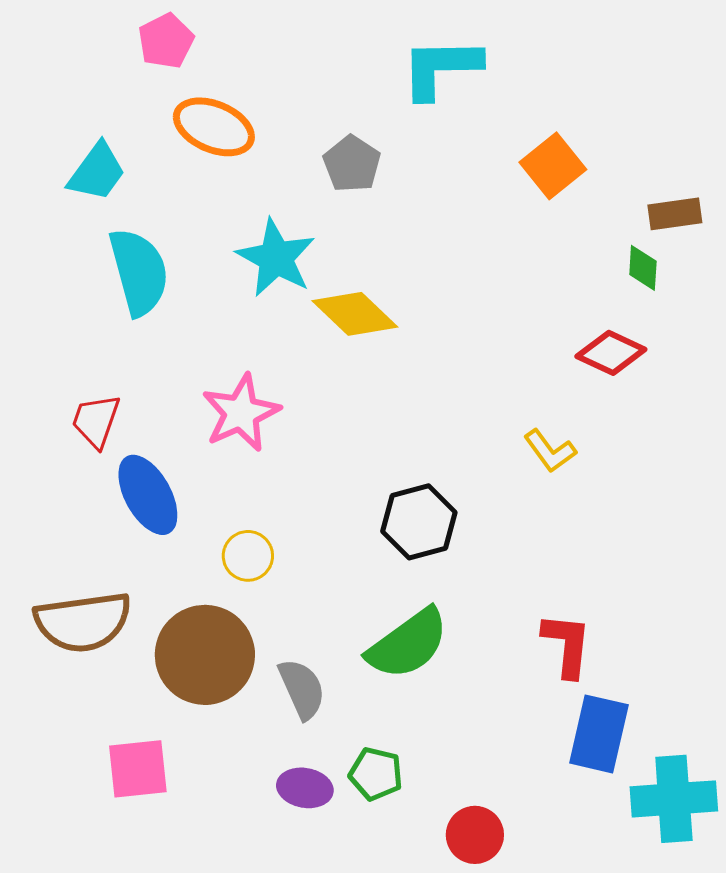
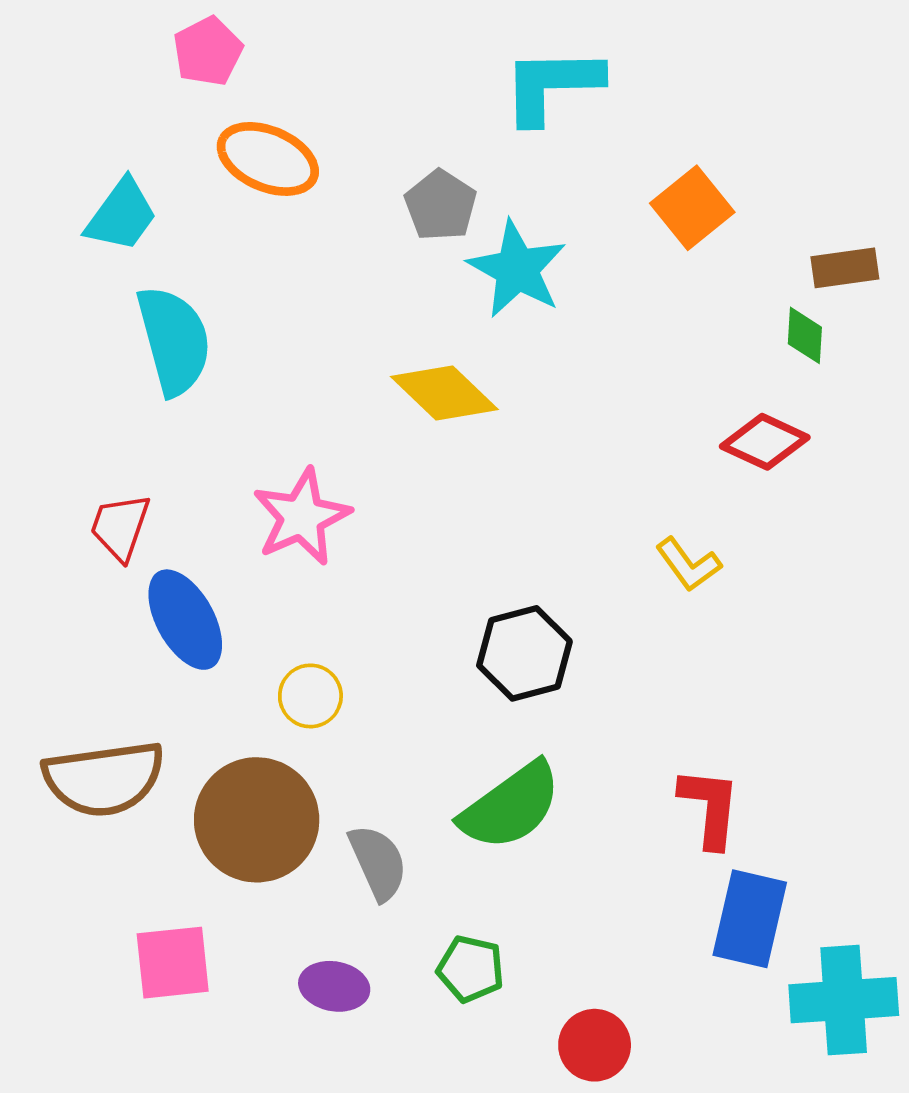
cyan star: (276, 258) -> (517, 269), moved
purple ellipse: (305, 788) -> (334, 986), moved

